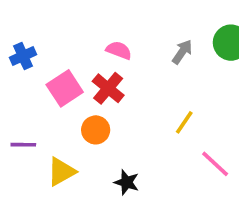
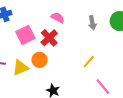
gray arrow: (182, 52) -> (92, 23), turned 128
yellow triangle: (61, 172) -> (20, 68), moved

